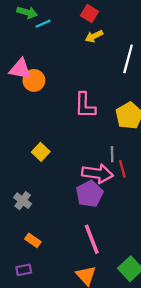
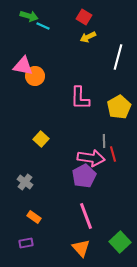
cyan line: (43, 24) -> (43, 26), turned 48

